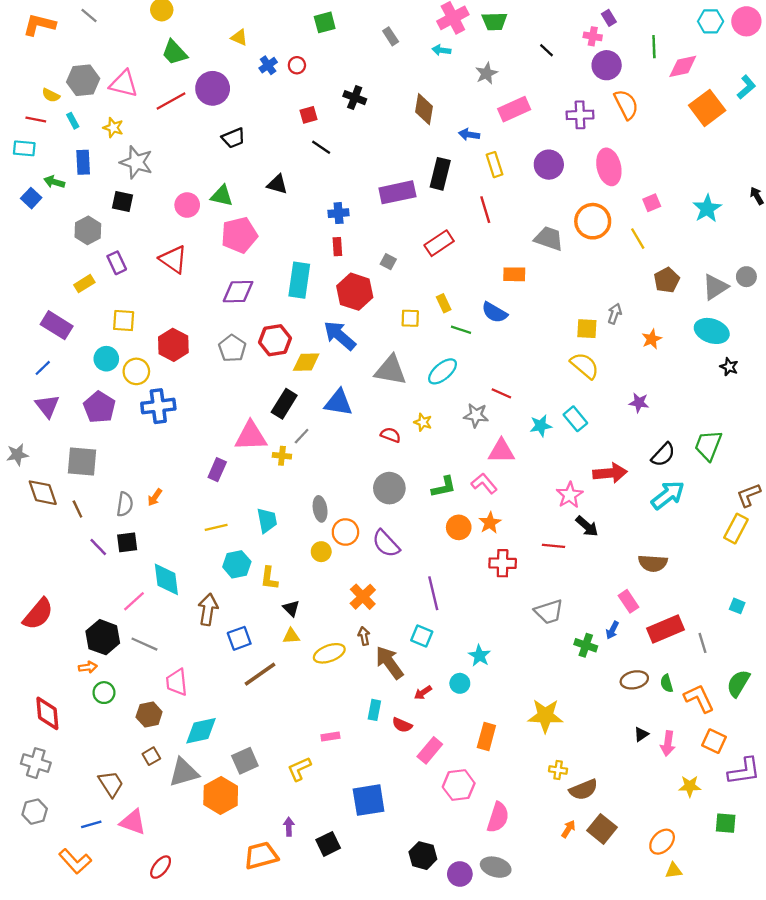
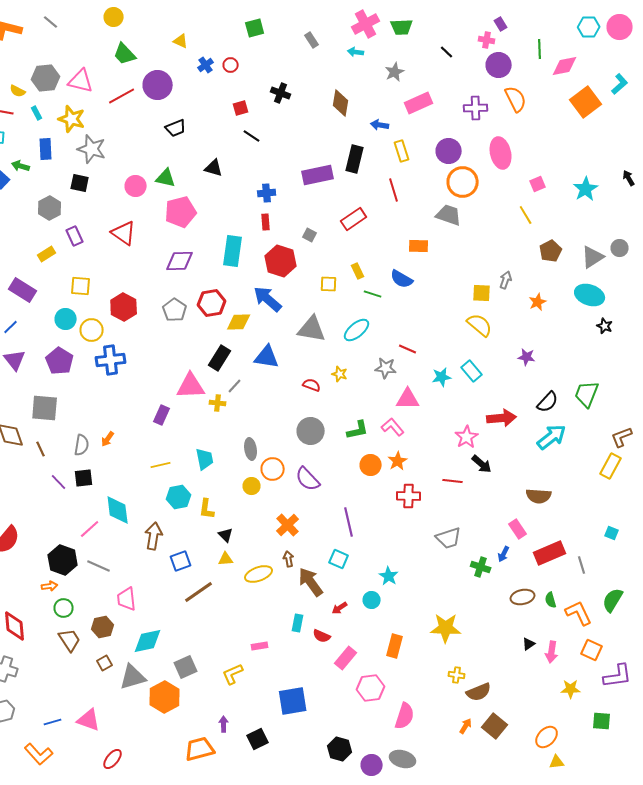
yellow star: (113, 128) -> (72, 119), size x1.5
orange circle: (593, 221) -> (463, 182), moved
brown trapezoid: (111, 784) -> (70, 640), moved

